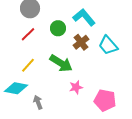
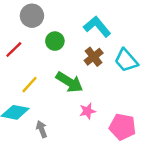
green circle: (58, 28) -> (55, 41), moved
red line: (28, 34) -> (14, 50), moved

